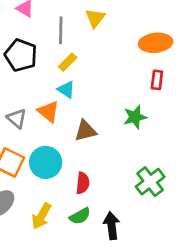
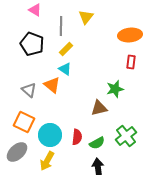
brown triangle: (85, 131) -> (99, 108), moved
cyan circle: (46, 162) -> (50, 135), moved
green semicircle: (80, 216) -> (97, 143), moved

